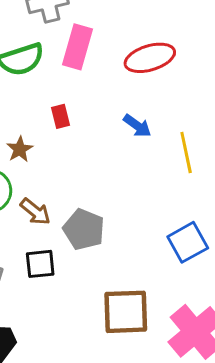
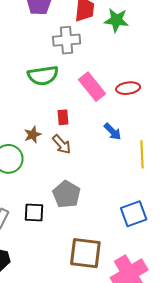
pink rectangle: (78, 47) -> (92, 87), moved, turned -64
red ellipse: (150, 58) -> (128, 88), size x0.7
brown arrow: (35, 212) -> (62, 144), moved

